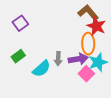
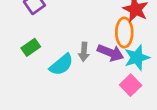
purple arrow: (78, 59) -> (111, 53), turned 30
pink square: (86, 74) -> (131, 85), moved

